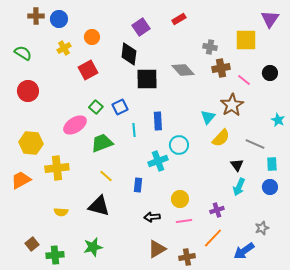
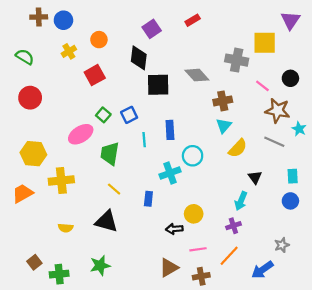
gray cross: (210, 47) -> (237, 60), moved, size x1.5
brown cross: (221, 68) -> (223, 101), moved
brown star: (232, 105) -> (278, 111), moved, turned -30
green trapezoid: (102, 143) -> (110, 154), turned -60
gray line: (255, 144) -> (274, 142), moved
cyan arrow: (239, 187) -> (241, 201), moved
black arrow: (152, 217) -> (174, 229), moved
pink line: (184, 221) -> (198, 249), moved

